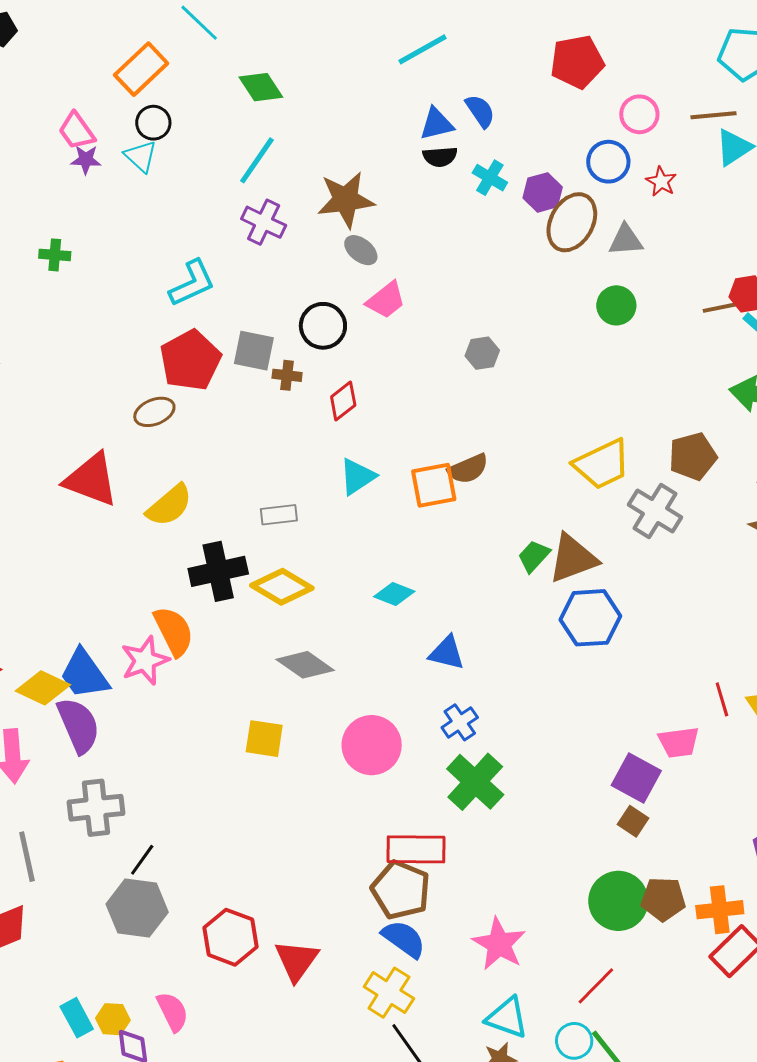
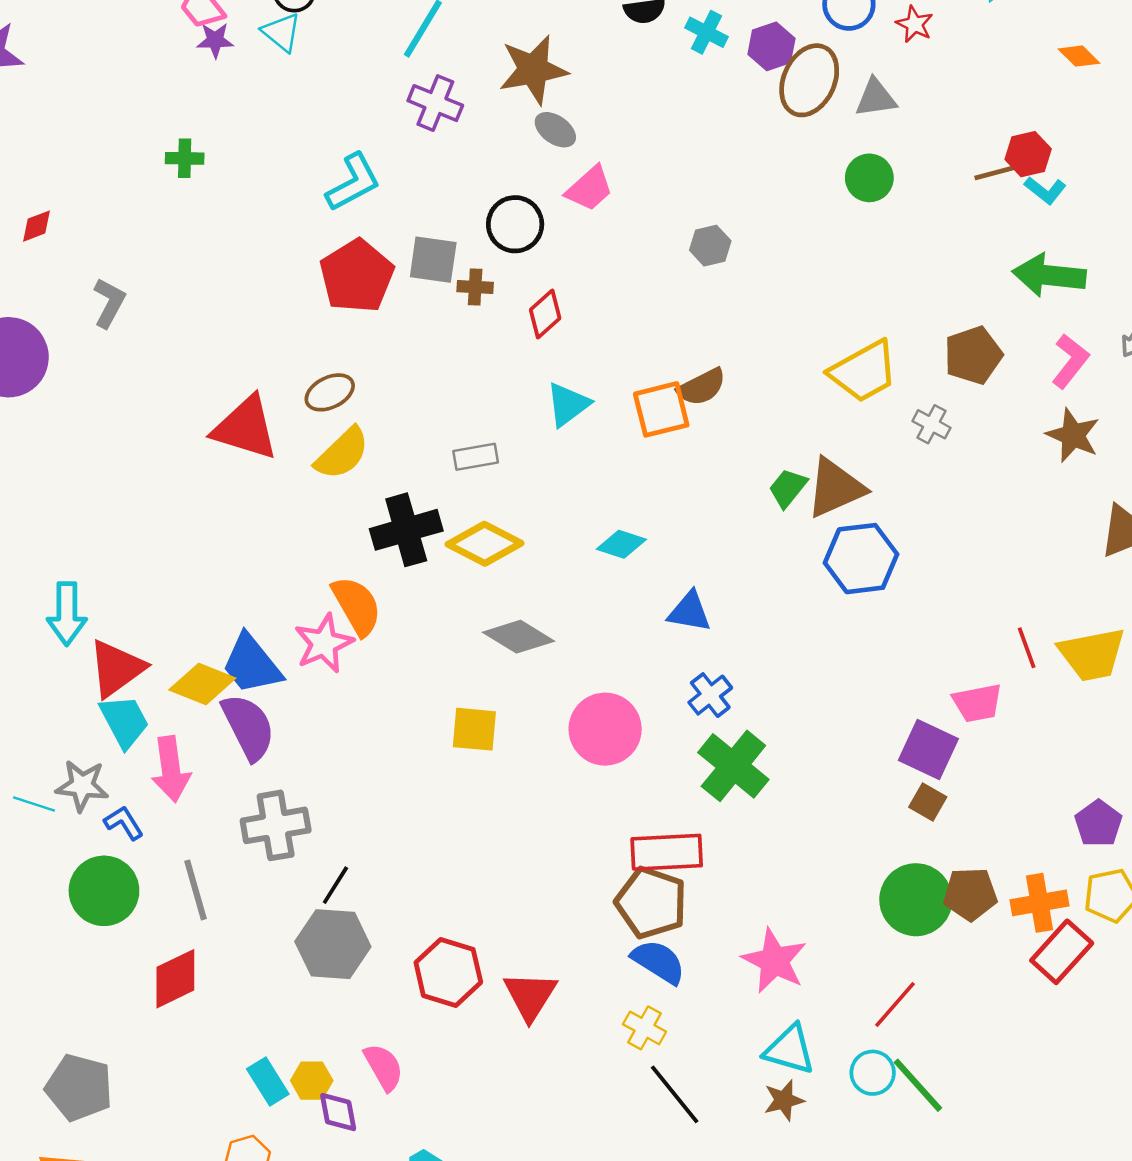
brown ellipse: (154, 412) -> (330, 392), moved
gray cross: (655, 511) -> (931, 424), size x0.6
yellow cross: (389, 993) -> (645, 1028), size x0.7

